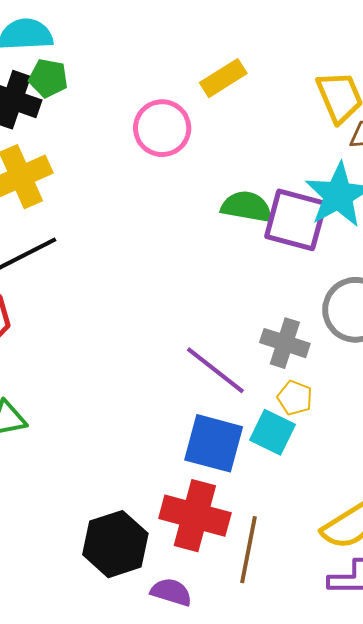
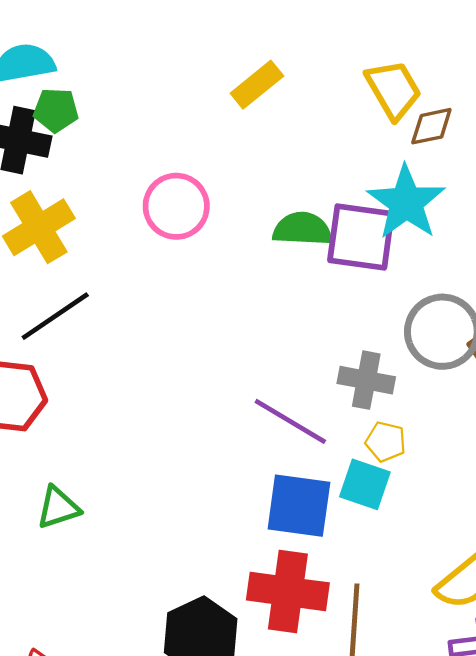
pink circle: (162, 128) -> (176, 206), moved

